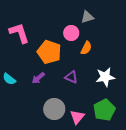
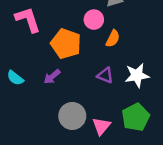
purple triangle: (71, 77) -> (105, 75), moved

